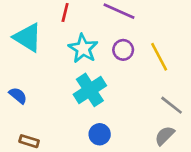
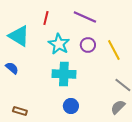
cyan cross: (90, 90) -> (64, 74), turned 35
blue semicircle: (18, 96) -> (12, 68), moved

